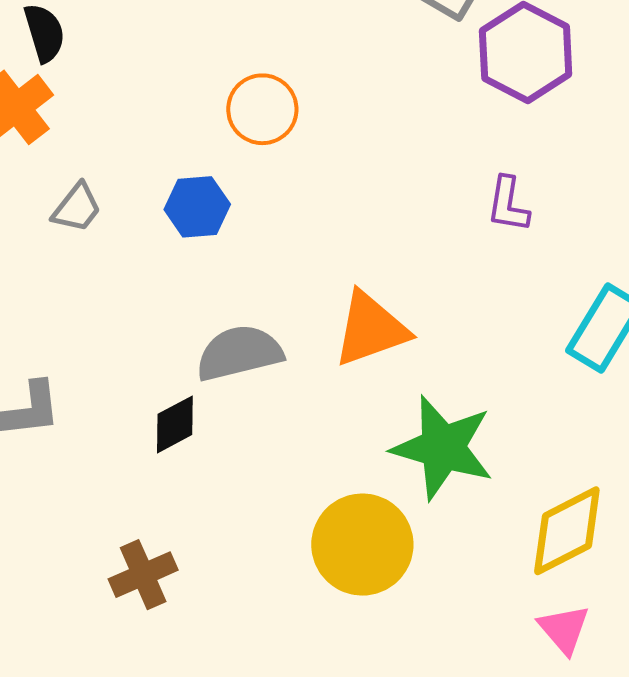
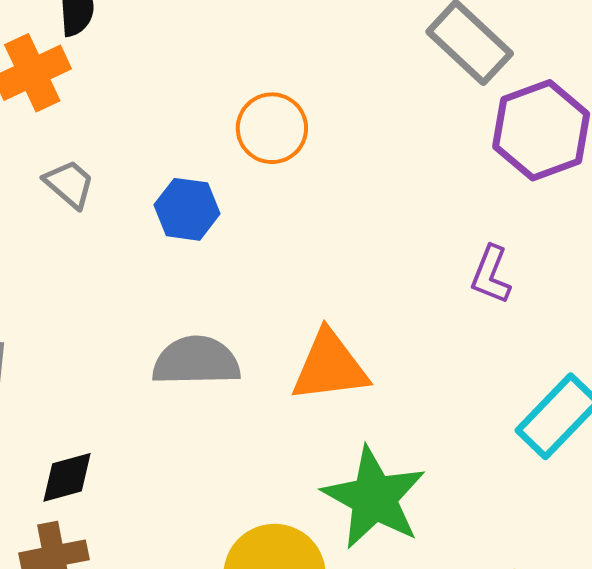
gray trapezoid: (77, 208) -> (69, 184), turned -100
black diamond: (175, 424) -> (67, 477), moved

